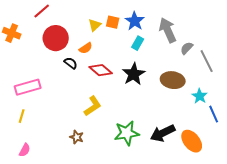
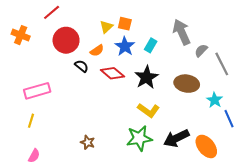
blue star: (135, 21) -> (125, 46), moved
yellow L-shape: (93, 106) -> (149, 110), moved, turned 70

